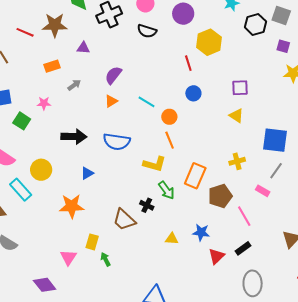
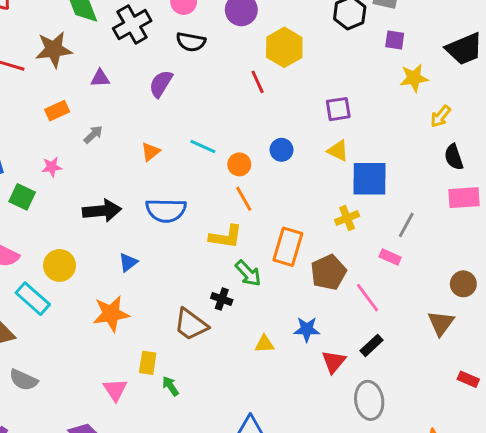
purple semicircle: (113, 75) -> (161, 84), moved
blue circle: (193, 93) -> (282, 150), moved
blue square: (275, 140) -> (370, 179), moved
gray ellipse: (253, 283) -> (369, 400), moved

